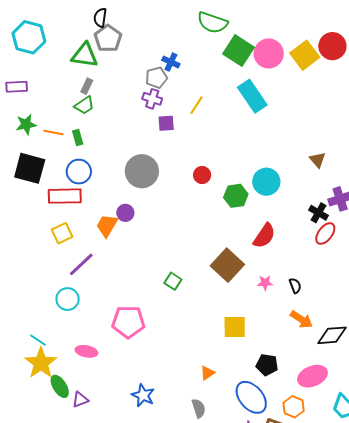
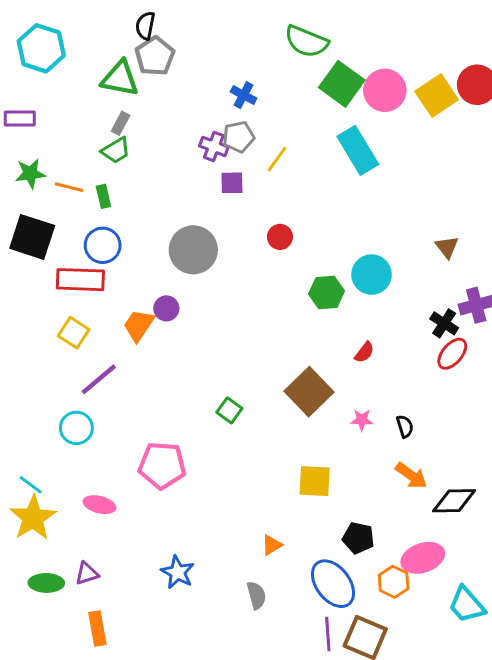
gray pentagon: (156, 78) -> (238, 137), moved
red circle: (202, 175) -> (280, 237), moved
yellow square: (62, 233) -> (74, 333), turned -35
red semicircle: (264, 236) -> (364, 352), size x0.6
green ellipse: (60, 386) -> (46, 583), moved, turned -60
orange hexagon: (294, 407) -> (394, 582), moved

